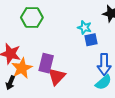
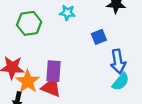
cyan star: (84, 28) -> (67, 13), moved
red triangle: (57, 76) -> (51, 87), moved, turned -42

